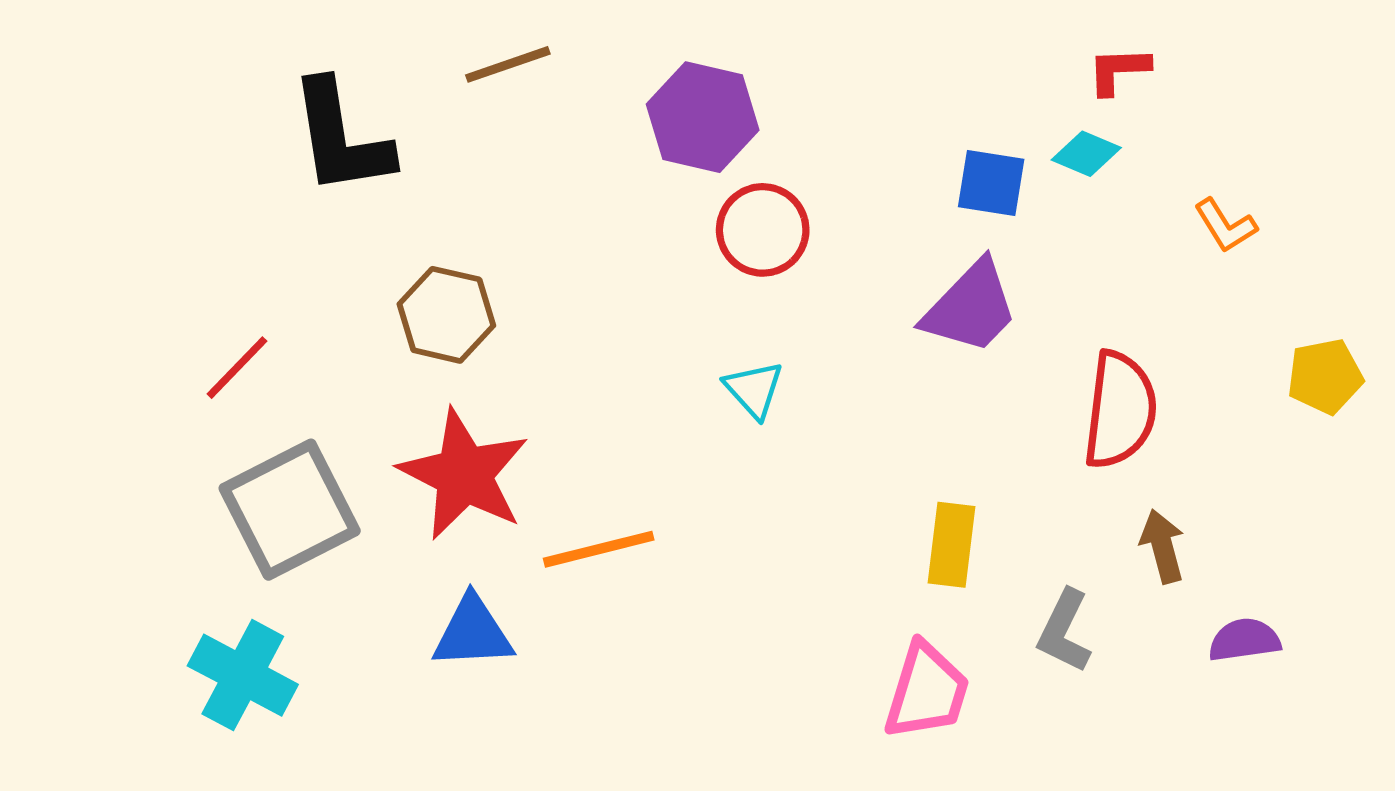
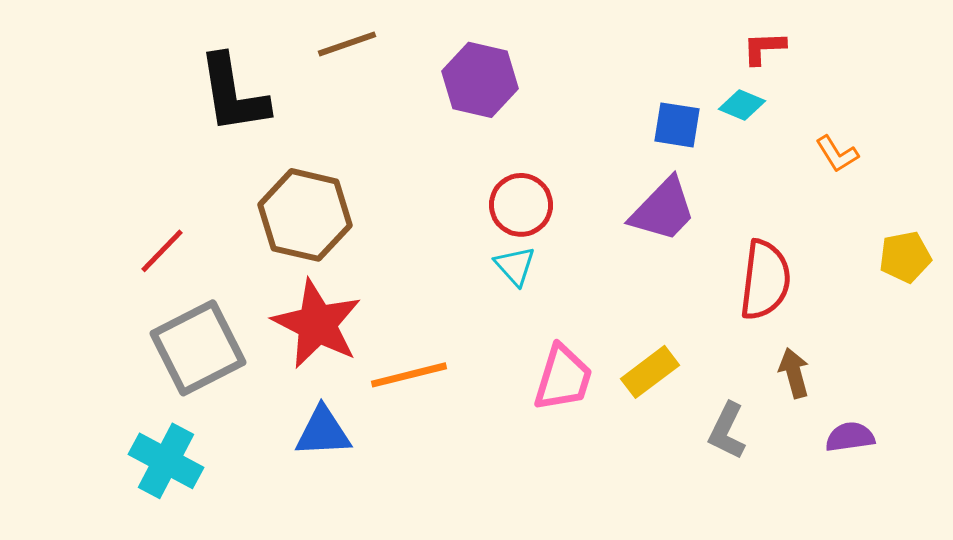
red circle: (763, 230) -> (521, 205), moved
brown hexagon: (446, 315) -> (305, 215), size x1.4
yellow rectangle: (952, 545) -> (650, 372), turned 46
pink trapezoid: (927, 691) -> (563, 378), moved

